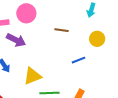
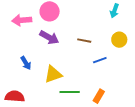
brown line: (61, 30) -> (84, 41), moved
purple arrow: (16, 40) -> (49, 37), moved

